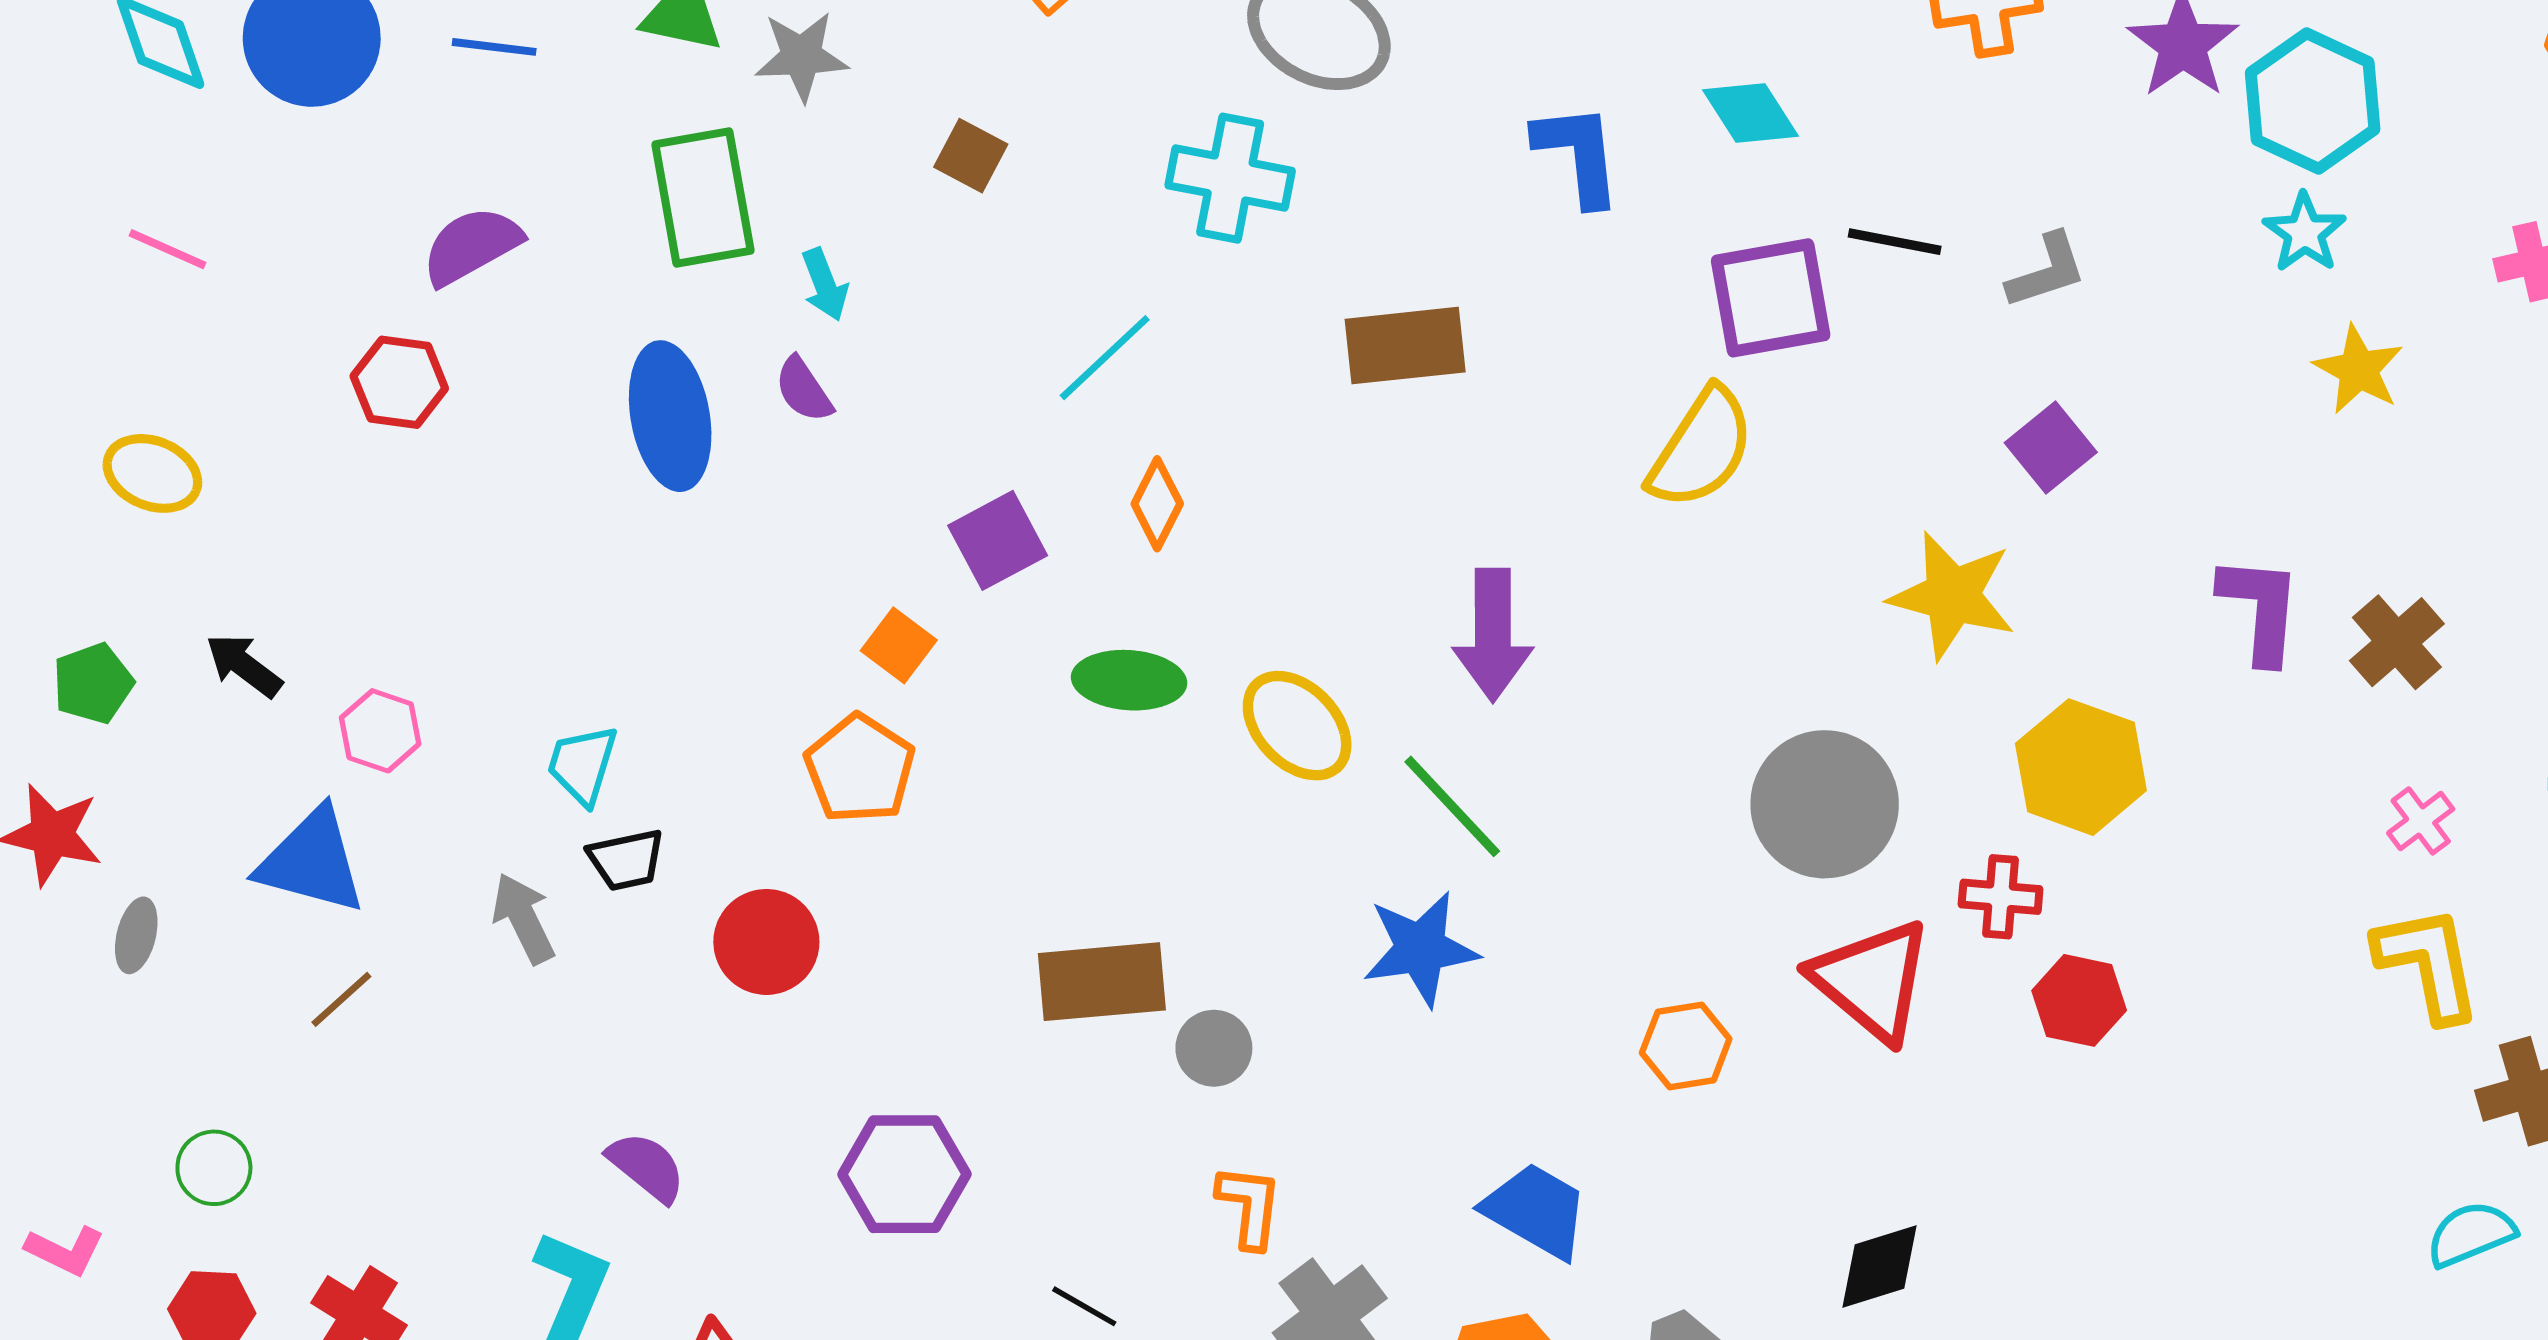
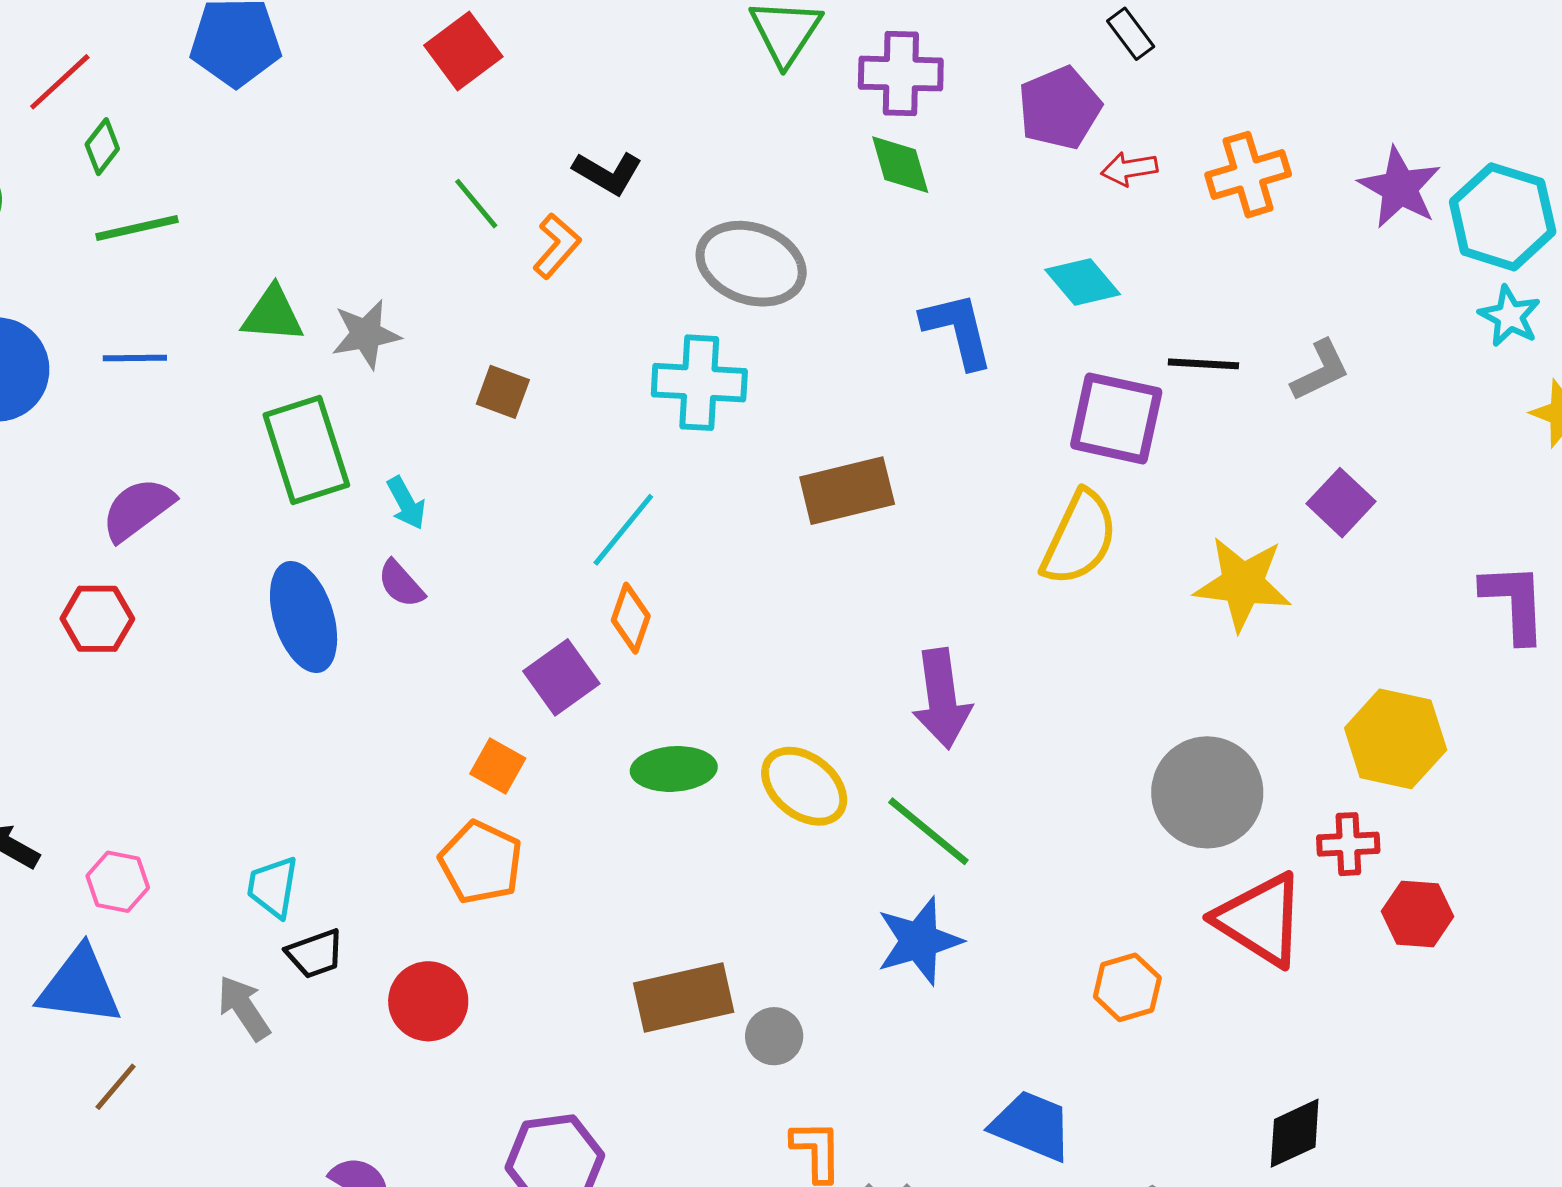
purple square: (1771, 298) -> (1116, 418), turned 30
orange diamond: (1157, 504) -> (631, 618), moved
yellow star: (1952, 596) -> (1243, 584), moved

